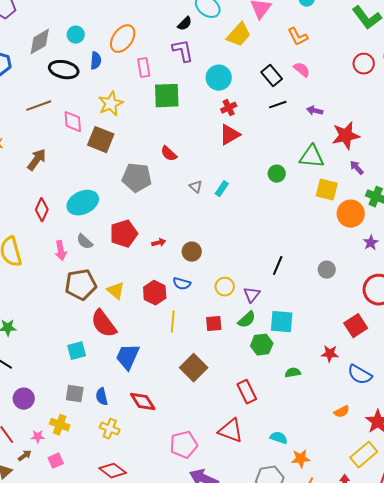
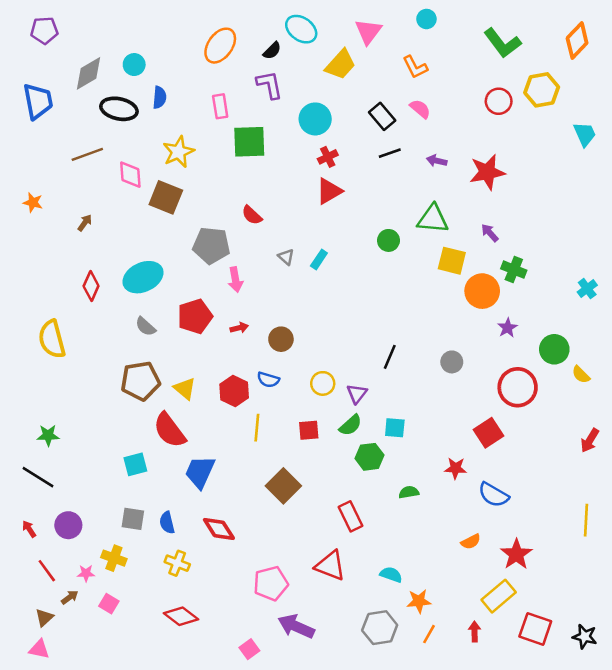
orange ellipse: (123, 39) -> (220, 46), moved
red star: (346, 136) -> (487, 172), moved
brown arrow: (37, 160) -> (85, 223), size x0.6
pink arrow: (61, 251) -> (235, 280), moved
cyan square: (282, 322) -> (395, 428), size x0.7
pink square: (56, 461) -> (109, 604), turned -35

